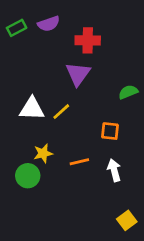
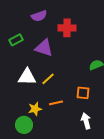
green rectangle: (17, 28) -> (16, 40), moved
purple triangle: (78, 74) -> (44, 48), moved, turned -48
orange line: (79, 162) -> (56, 103), moved

